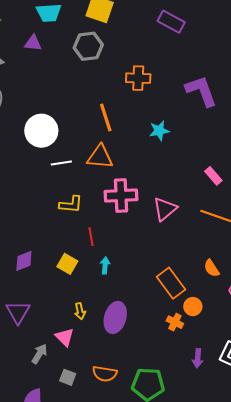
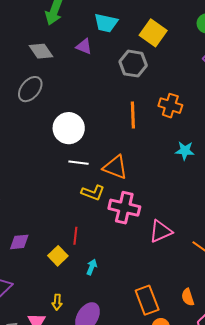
orange line: (106, 117) -> (133, 115), moved
cyan star: (159, 131) -> (185, 151), moved
yellow L-shape: (71, 204) -> (93, 193), moved
red line: (91, 237) -> (75, 236), moved

